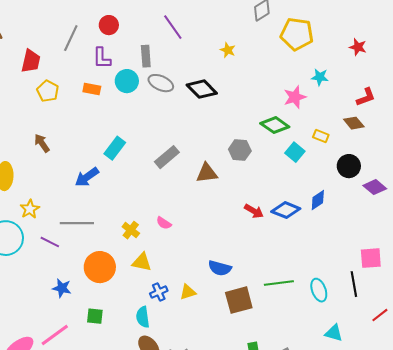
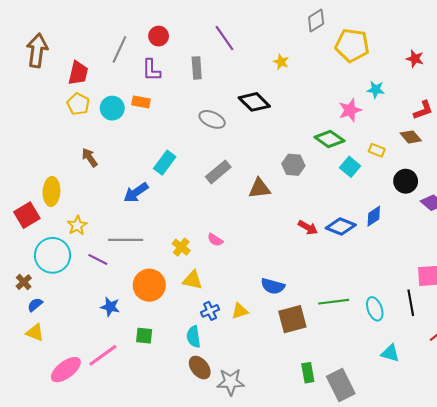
cyan circle: (127, 81) -> (112, 108), moved
gray ellipse: (161, 83) -> (212, 119), moved
yellow pentagon: (48, 91) -> (78, 104), moved

